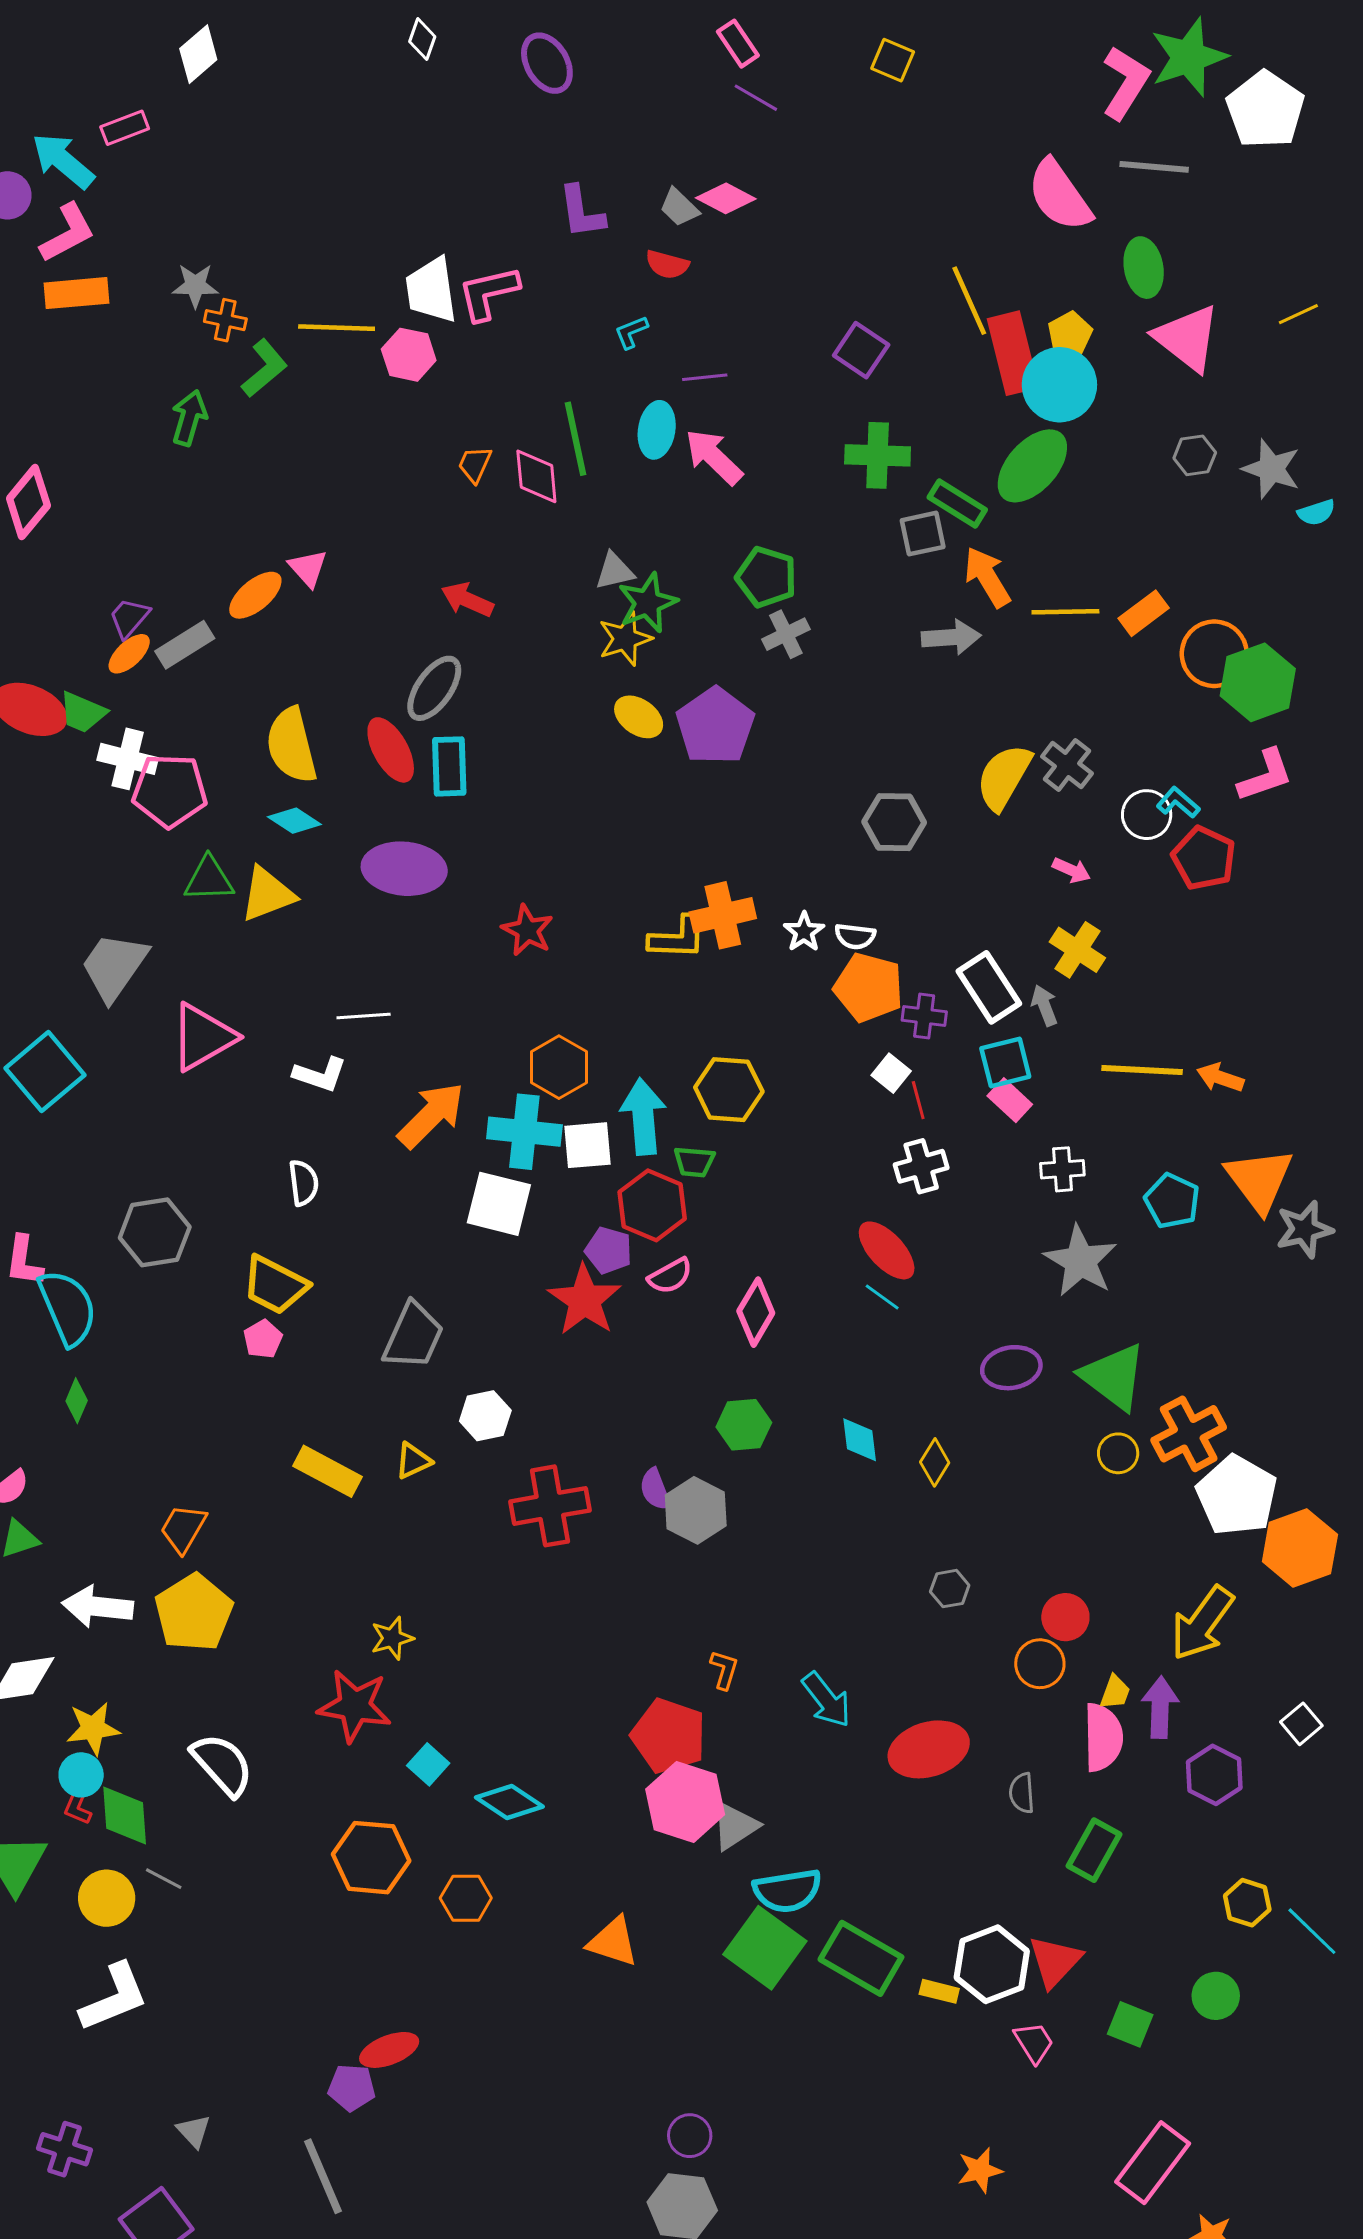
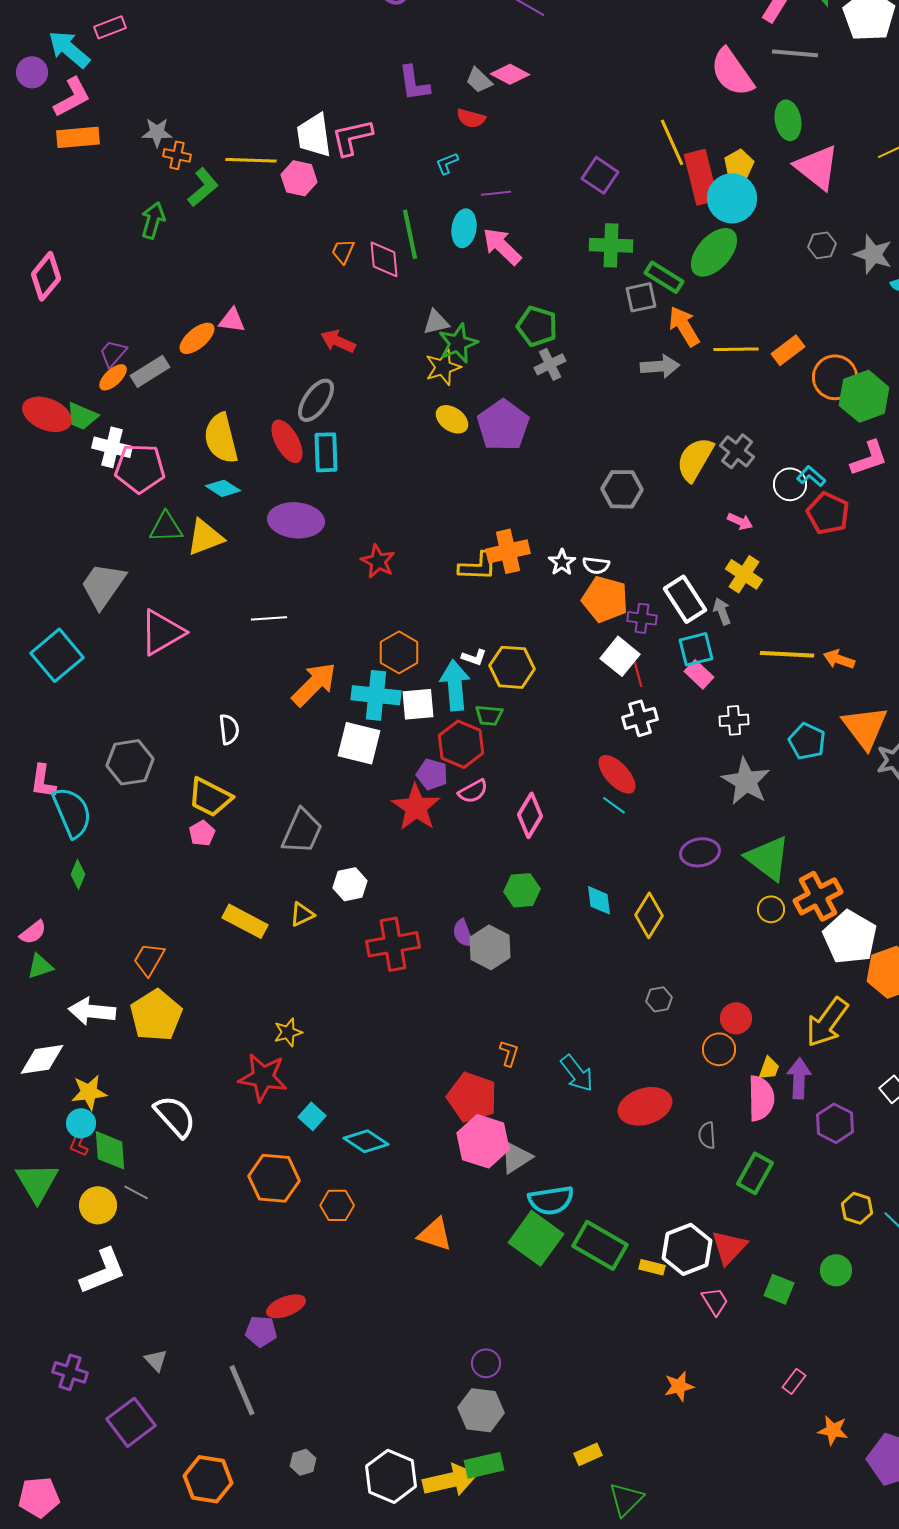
pink triangle: (308, 568) -> (232, 320), turned -40
white square: (891, 1073) -> (620, 656), size x1.5
white L-shape: (320, 1075) -> (474, 657), moved, size x0.7
yellow diamond: (935, 1462) -> (649, 915), size x1.4
pink rectangle: (1153, 2163) -> (794, 1381), size x0.5

